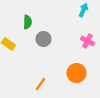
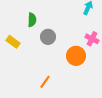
orange circle: (76, 73) -> (76, 56), moved

